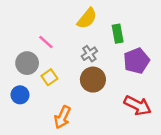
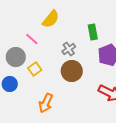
yellow semicircle: (87, 18) -> (51, 19), moved

